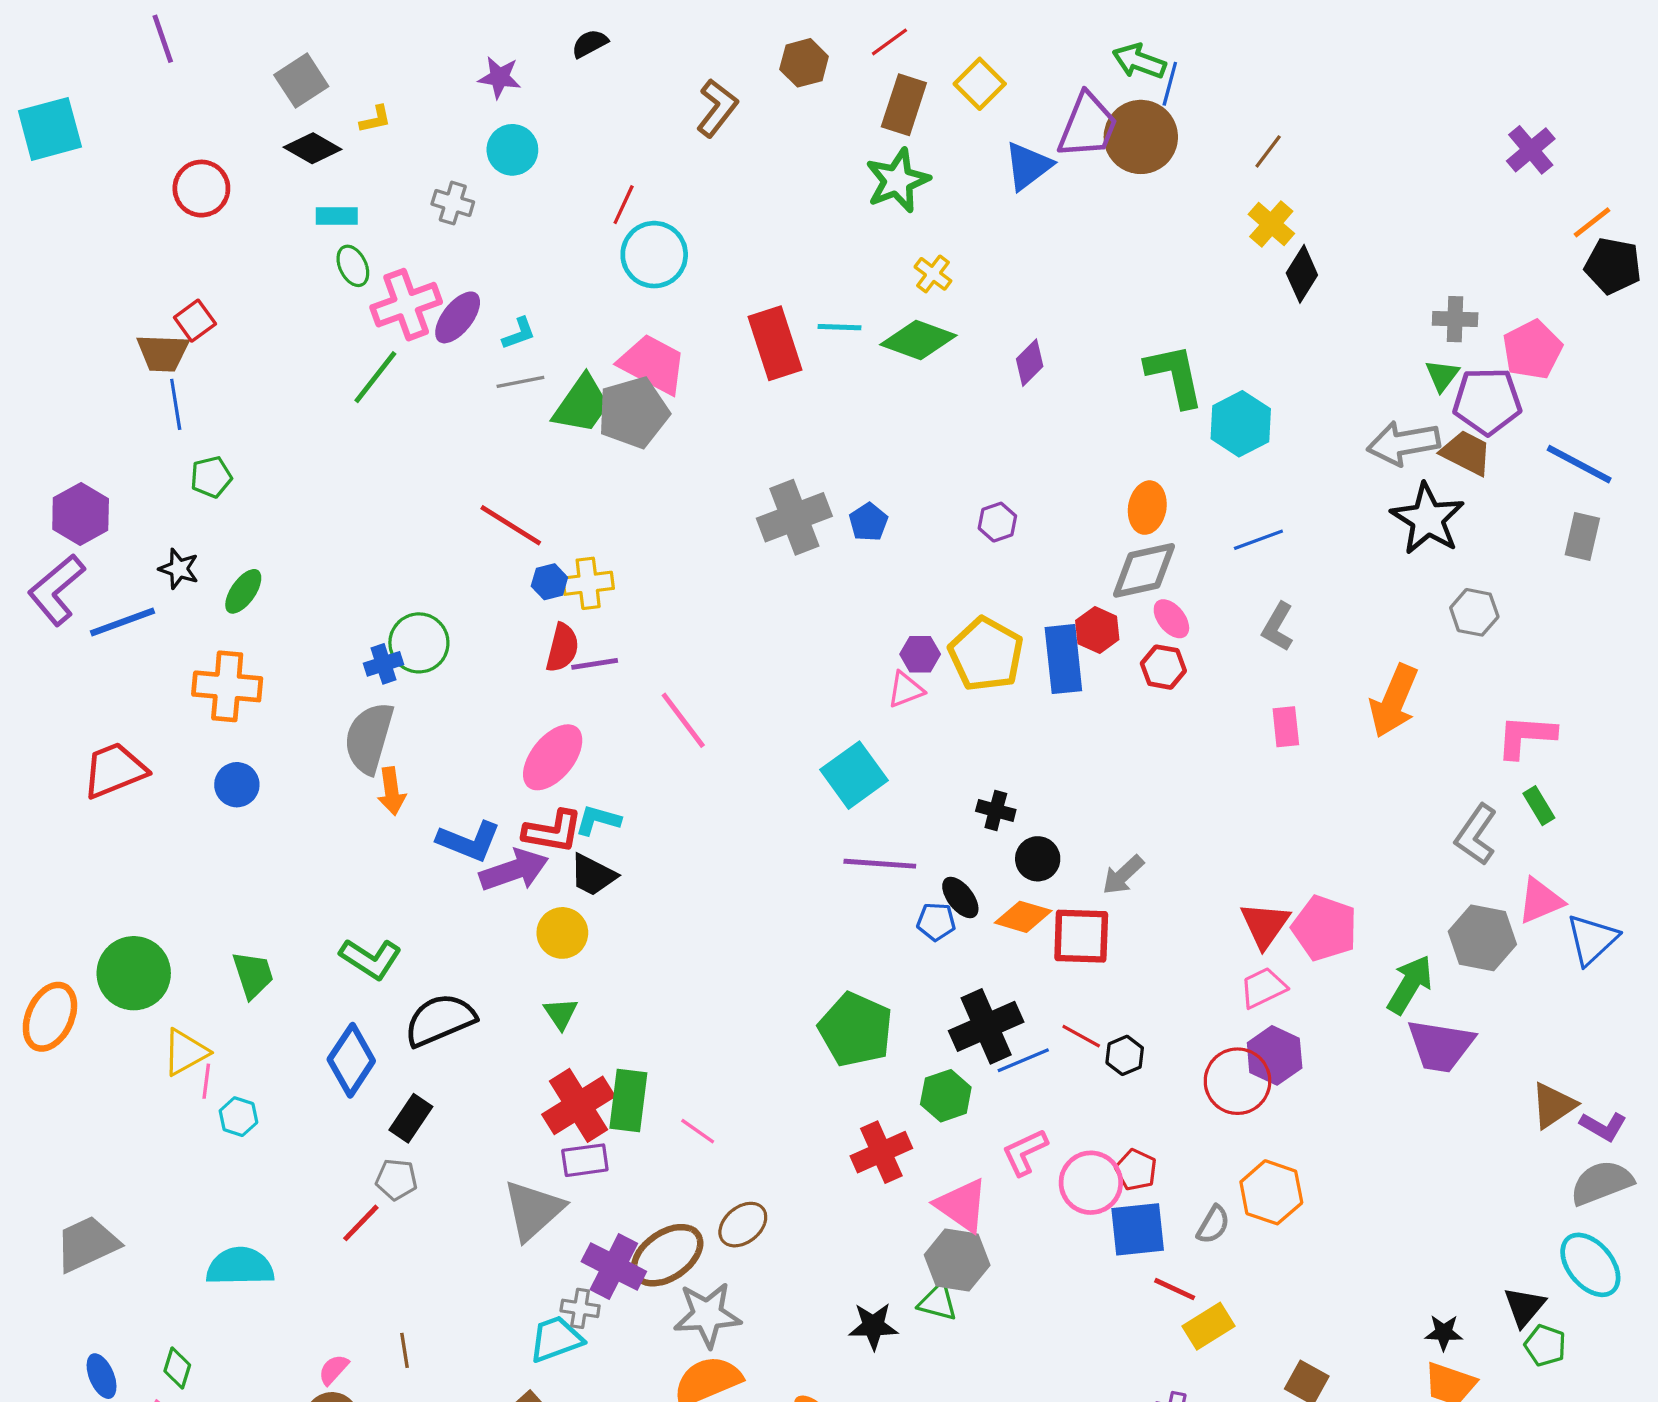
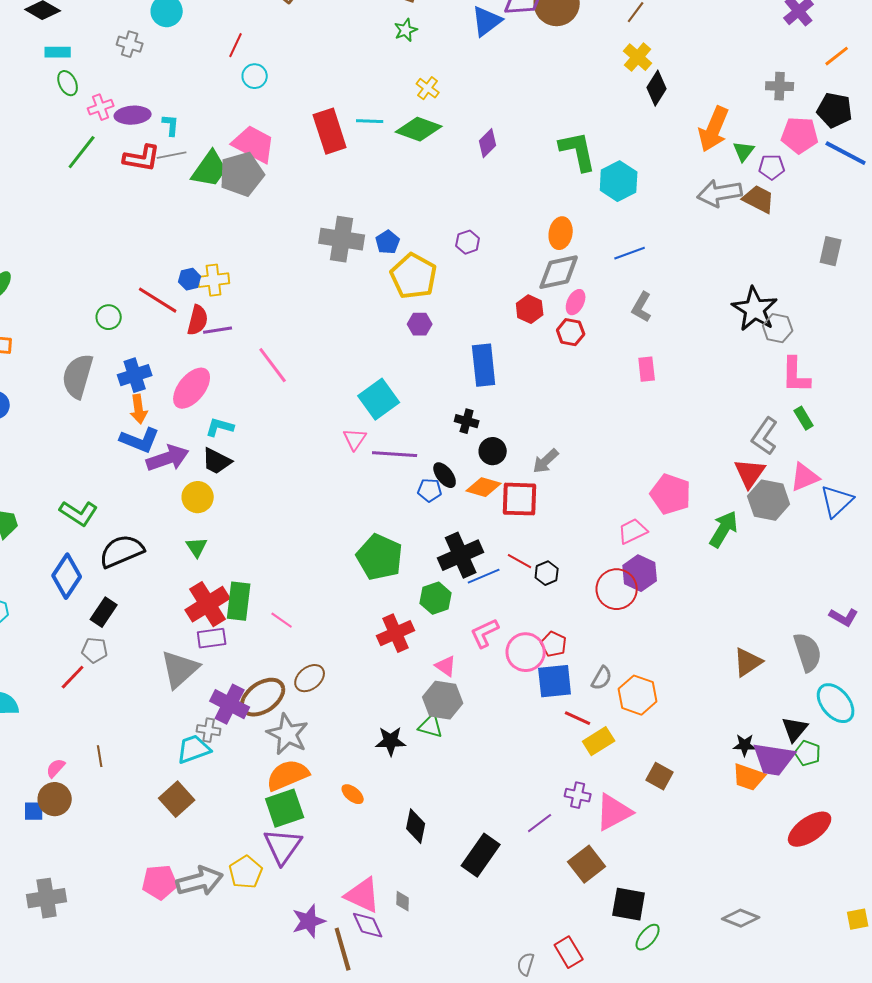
green star: (897, 180) -> (406, 30), size x0.6
cyan circle: (654, 255) -> (255, 76), size x0.6
black pentagon: (1613, 266) -> (835, 110), moved
pink cross: (406, 305) -> (101, 107), size x0.6
purple ellipse: (458, 317) -> (133, 115), turned 48
gray cross: (1455, 319) -> (780, 86), moved
cyan L-shape: (519, 334) -> (171, 125), turned -65
pink pentagon: (1532, 350) -> (800, 135), turned 30
purple pentagon: (1487, 401) -> (772, 167), size x0.6
blue line: (1579, 464) -> (846, 153), moved
gray cross: (794, 517) -> (342, 239), turned 30
black star: (1428, 519) -> (755, 309), moved
red line: (511, 525) -> (158, 300), moved
gray hexagon: (1474, 612) -> (778, 328), moved
pink ellipse: (1171, 619) -> (576, 302), turned 65
green circle: (419, 643) -> (109, 317), size x0.7
yellow pentagon: (986, 654) -> (414, 276), moved
blue rectangle: (1063, 659) -> (484, 365), moved
blue cross: (383, 664) -> (135, 375), moved, size x1.4
pink triangle: (906, 690) -> (355, 439), moved, turned -35
orange arrow: (1394, 701) -> (714, 129), moved
pink L-shape: (1526, 736) -> (796, 375), turned -93
orange arrow: (392, 791) -> (139, 409), moved
red L-shape: (553, 831) -> (142, 158), moved
red triangle: (1265, 925) -> (750, 473), moved
purple trapezoid: (1441, 1046) -> (774, 759), moved
brown triangle: (1553, 1105) -> (748, 662), moved
gray semicircle: (1602, 1183) -> (808, 652), moved, turned 93
orange hexagon: (1271, 1192) -> (638, 695), moved
pink triangle: (962, 1205) -> (446, 666), size x0.6
gray star: (707, 1315) -> (288, 734), turned 30

